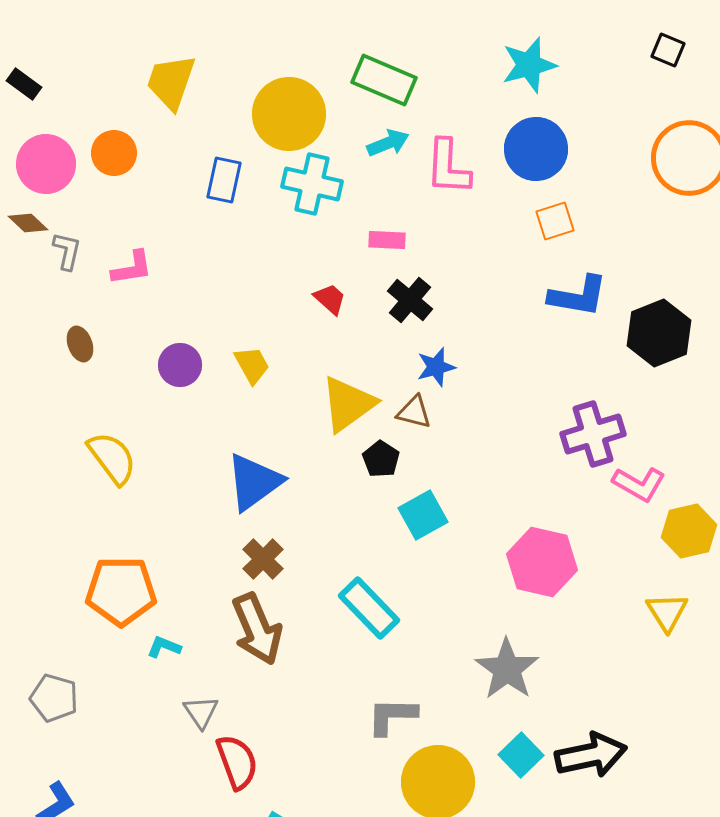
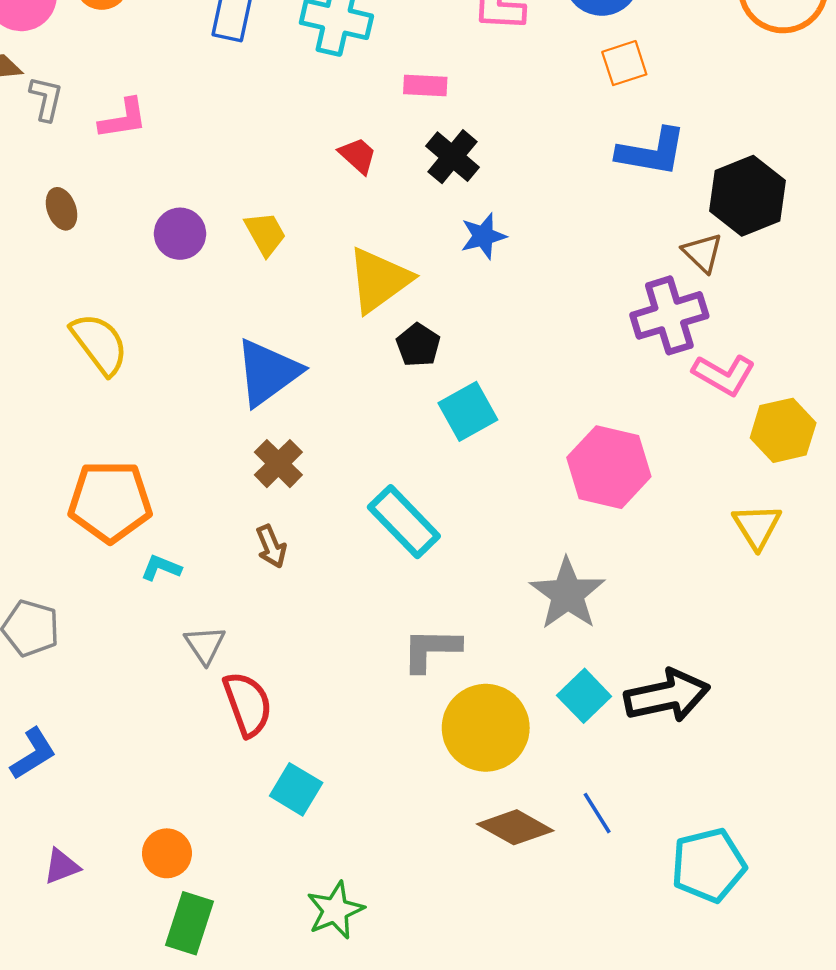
brown triangle: (414, 412) -> (702, 253), moved, turned 30
brown arrow: (257, 629) -> (271, 546), size x0.5

